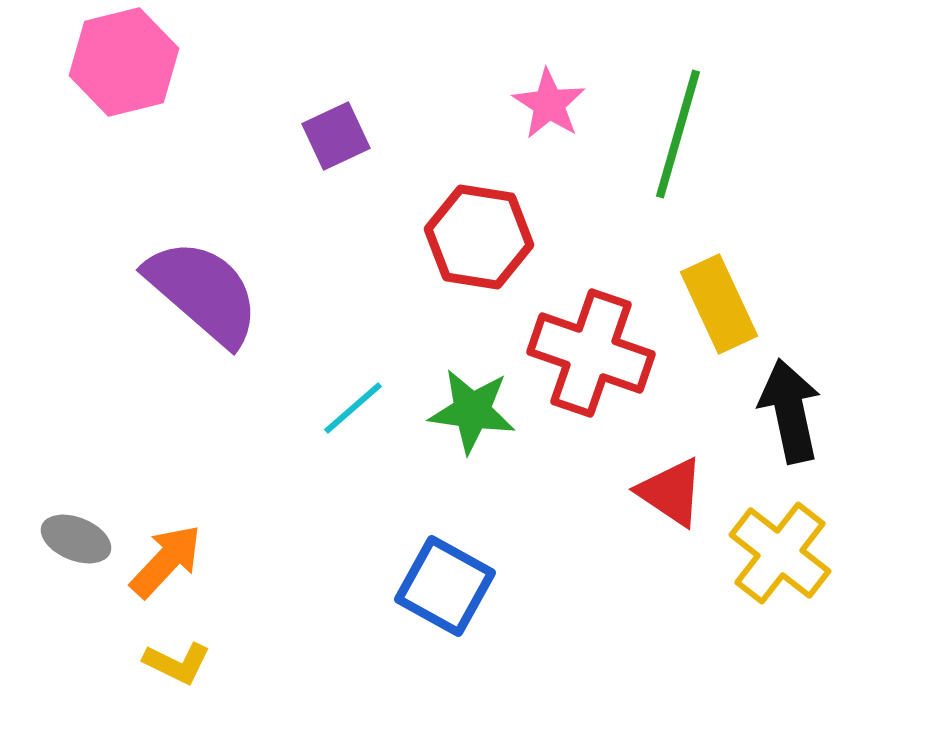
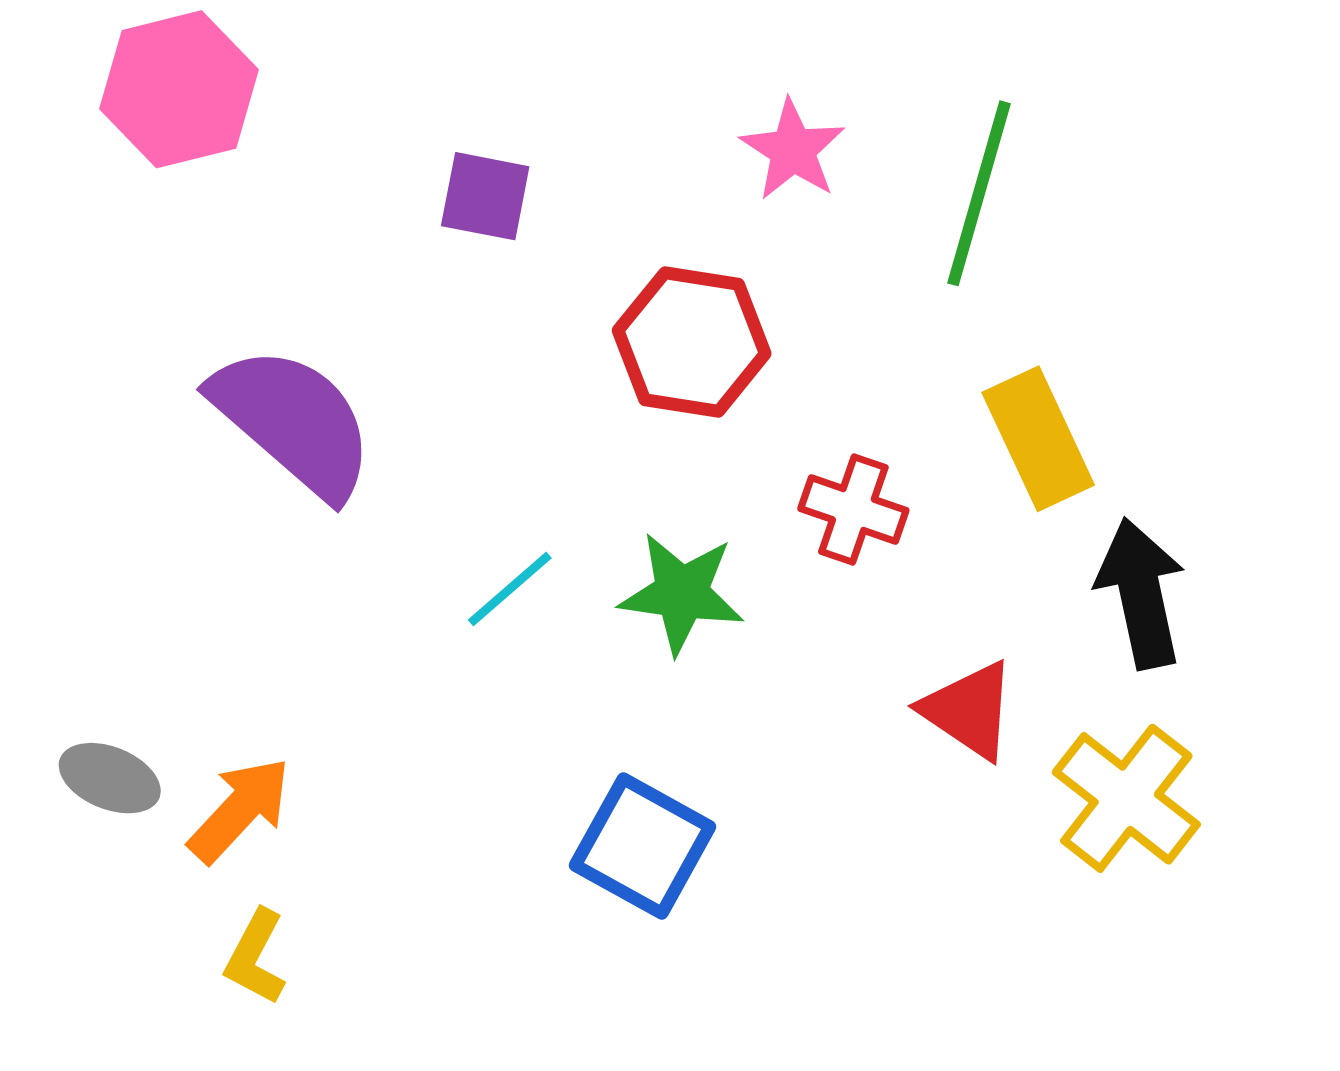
purple square: (336, 136) -> (485, 196), turned 36
red cross: (591, 353) -> (853, 510), size x0.6
yellow L-shape: (177, 663) -> (256, 957), turned 92

